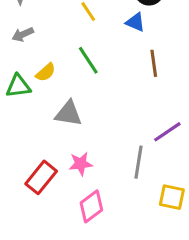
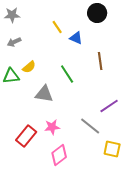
blue triangle: (135, 22) -> (76, 38), moved
green line: (88, 60) -> (67, 74), moved
gray line: (138, 162) -> (90, 126), turned -60

